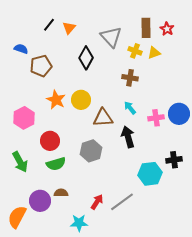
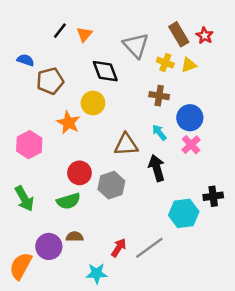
brown rectangle: (146, 28) -> (179, 34), turned -30
black diamond: (86, 58) -> (105, 71), turned -50
yellow circle: (81, 100) -> (93, 103), moved
blue circle: (179, 114) -> (190, 118), moved
pink cross: (156, 118) -> (191, 145), turned -35
red circle: (50, 141) -> (79, 173), moved

